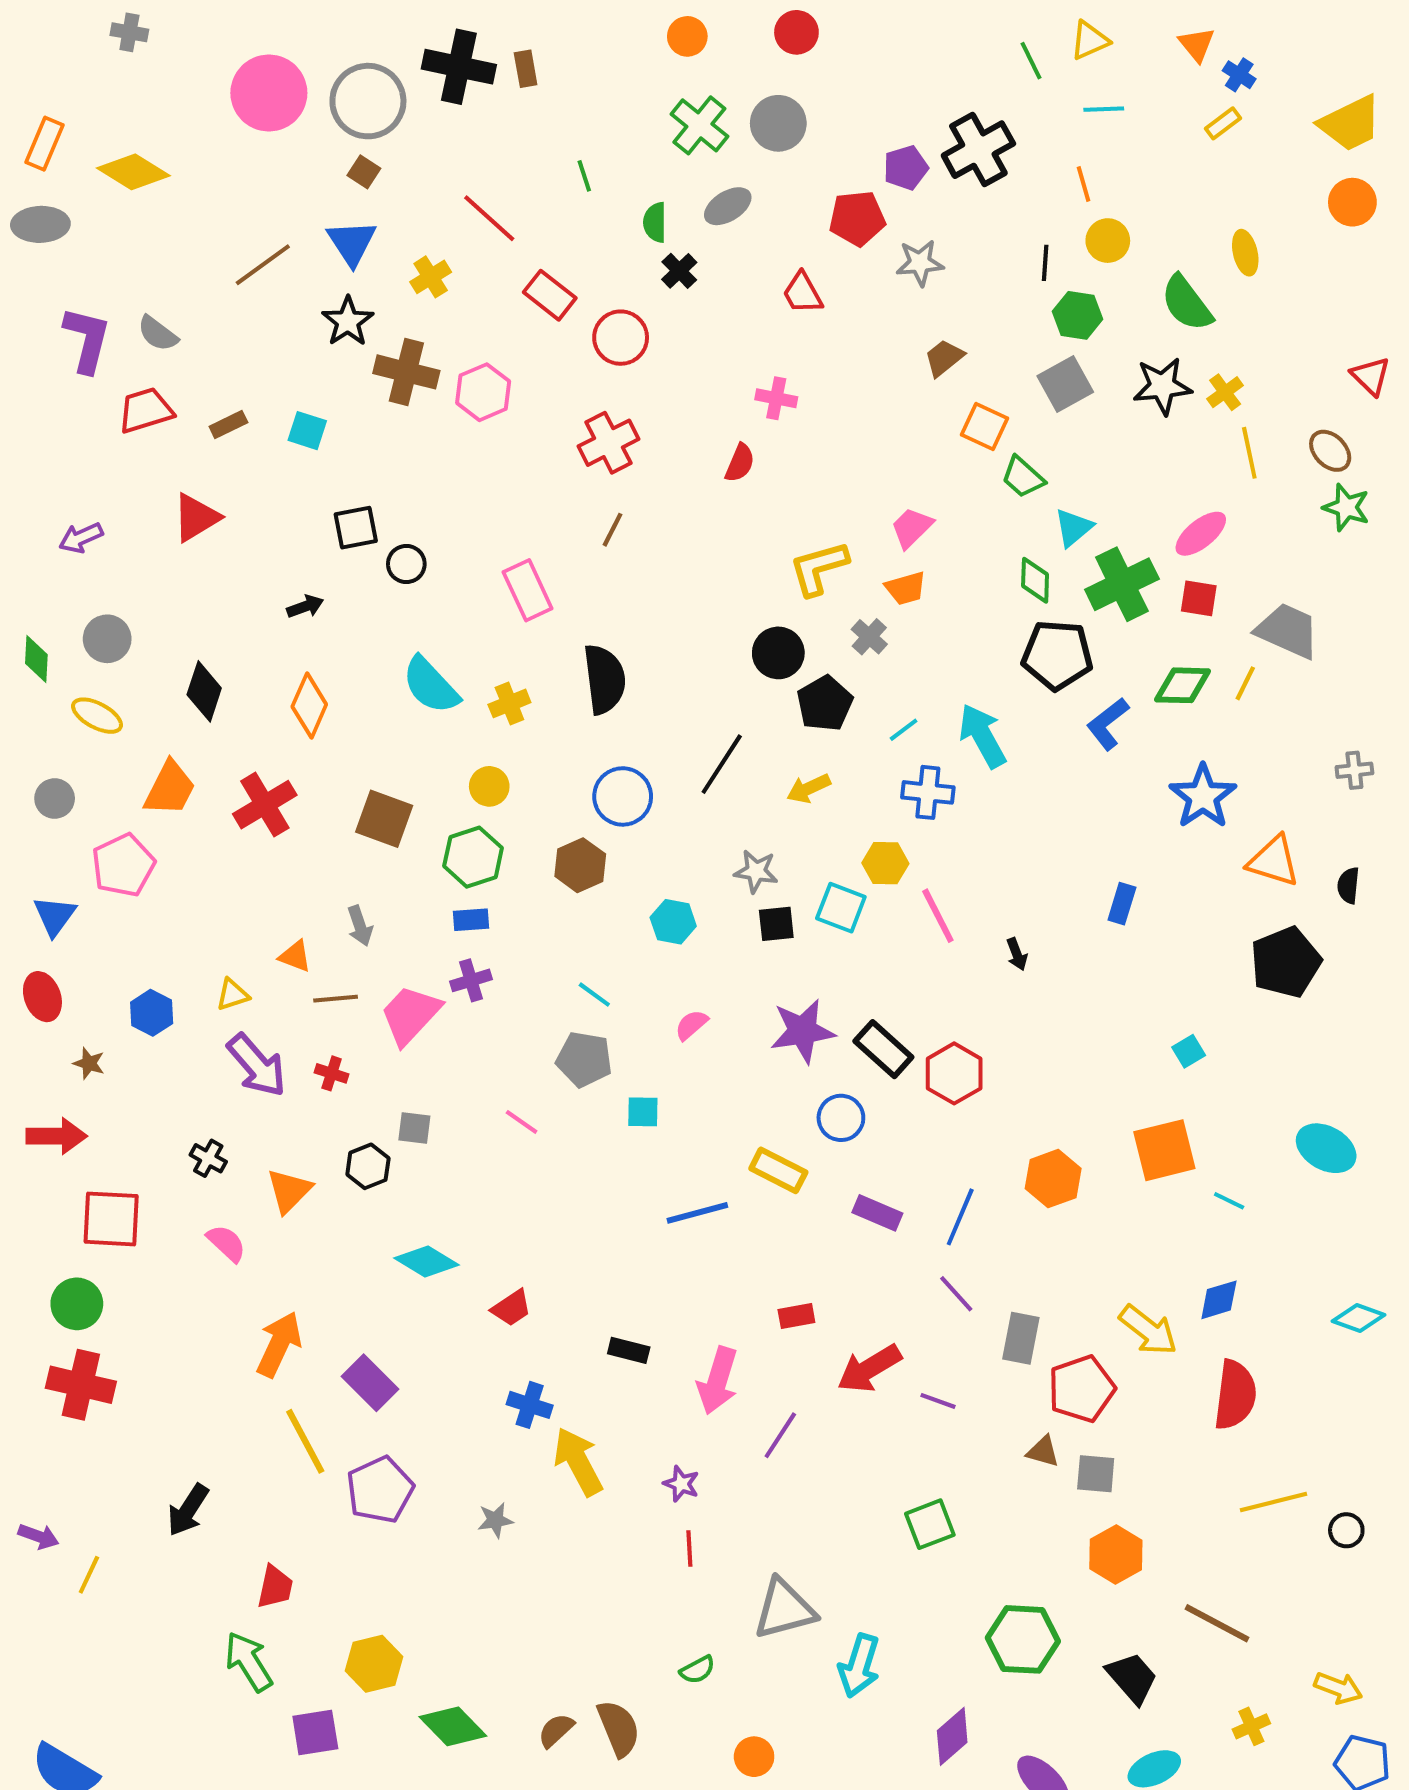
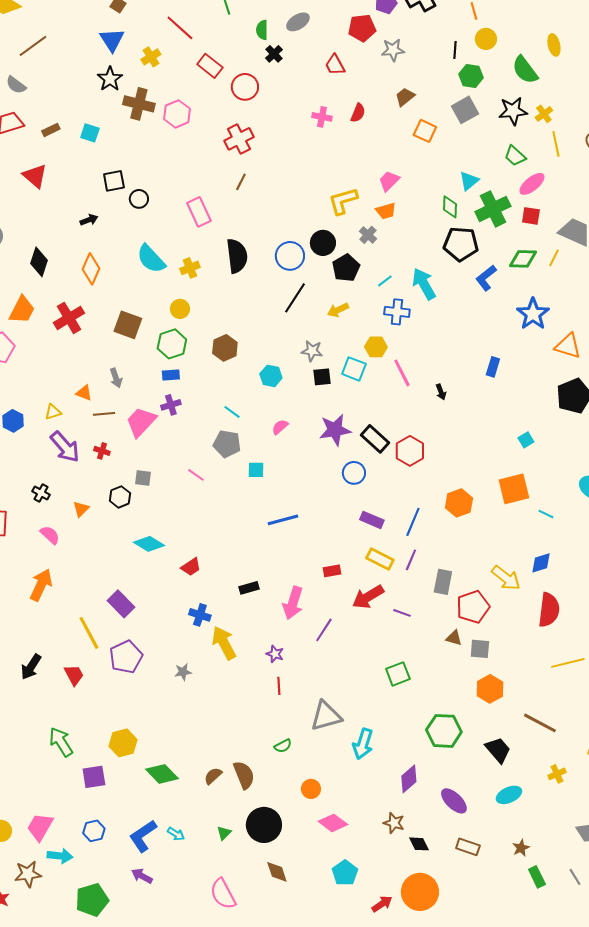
brown line: (263, 265) -> (33, 46), moved
red semicircle: (740, 463) -> (358, 113), moved
green trapezoid: (1023, 477) -> (515, 156), moved
red triangle: (196, 518) -> (35, 176), turned -48
blue circle: (623, 796) -> (290, 256), moved
yellow rectangle: (778, 1170) -> (380, 559), moved
orange triangle: (289, 1191) -> (81, 509), size x0.7
purple line: (956, 1294) -> (411, 560), turned 65
orange arrow: (279, 1344) -> (41, 585), moved
black rectangle: (629, 1350) -> (249, 588), turned -30
red trapezoid: (275, 1587) -> (74, 675), moved, turned -40

